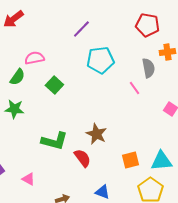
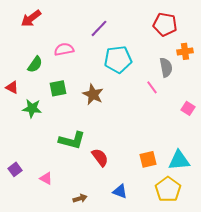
pink semicircle: (34, 58) -> (64, 49), moved
green semicircle: (17, 77) -> (35, 64), moved
green square: (54, 85) -> (58, 88), moved, turned 36
brown star: (96, 134) -> (93, 94), moved

